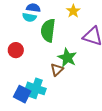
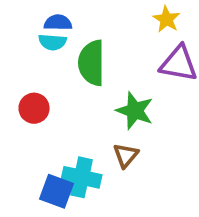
yellow star: (73, 11) -> (166, 19), moved
brown triangle: (57, 70) -> (126, 155), moved

